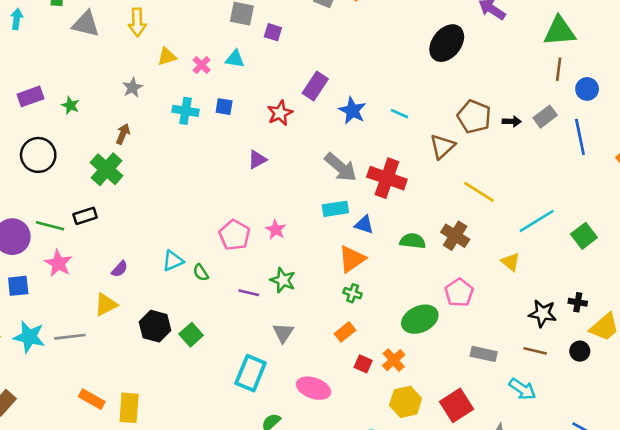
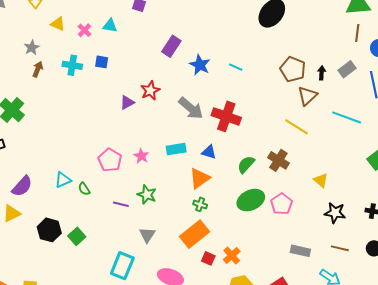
yellow triangle: (167, 57) -> (58, 24), turned 42
red star: (280, 113) -> (150, 90), moved
black arrow: (512, 121) -> (322, 73), turned -88
brown arrow: (123, 134) -> (38, 69), moved
brown triangle: (442, 146) -> (307, 96), moved
cyan rectangle: (335, 209) -> (176, 149), moved
cyan line: (537, 221) -> (347, 117), moved, turned 52
green semicircle: (413, 241) -> (246, 164), turned -54
purple semicircle: (120, 269) -> (22, 186), size x1.6
black star: (543, 313) -> (335, 213), moved
green ellipse: (420, 319) -> (251, 200), moved
orange rectangle: (345, 332) -> (194, 234), size x1.8

